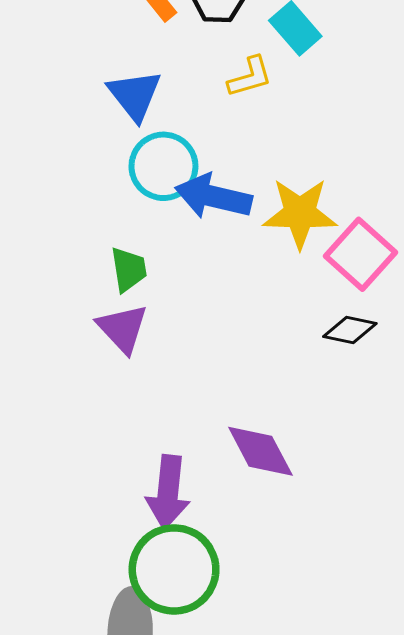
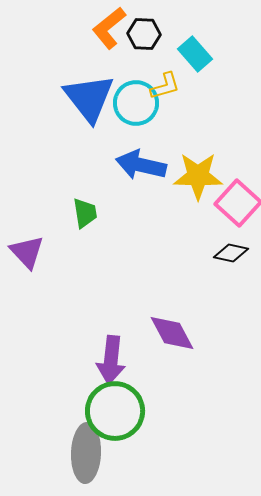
blue triangle: (135, 95) -> (89, 98), size x1.4
cyan circle: (163, 166) -> (136, 103), moved
purple triangle: (123, 328) -> (27, 252), moved

